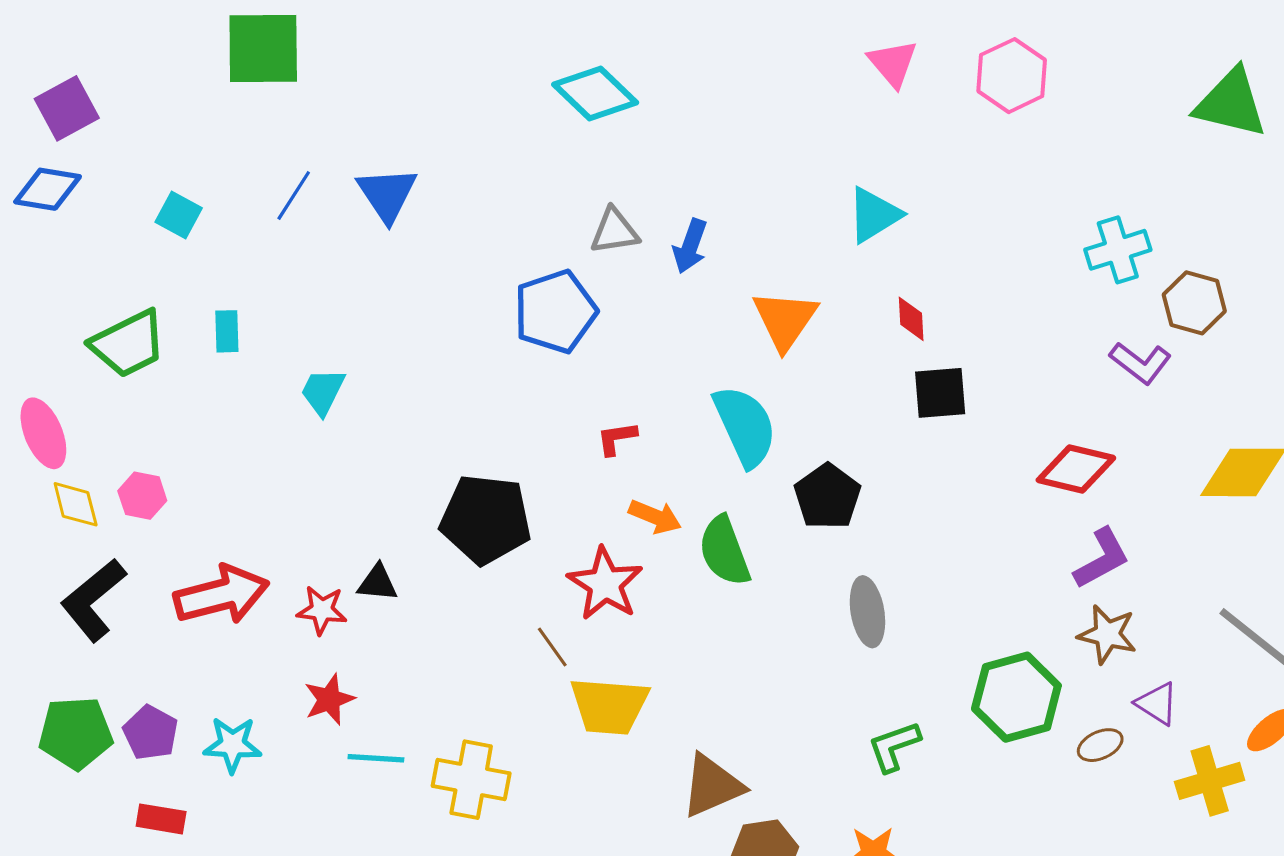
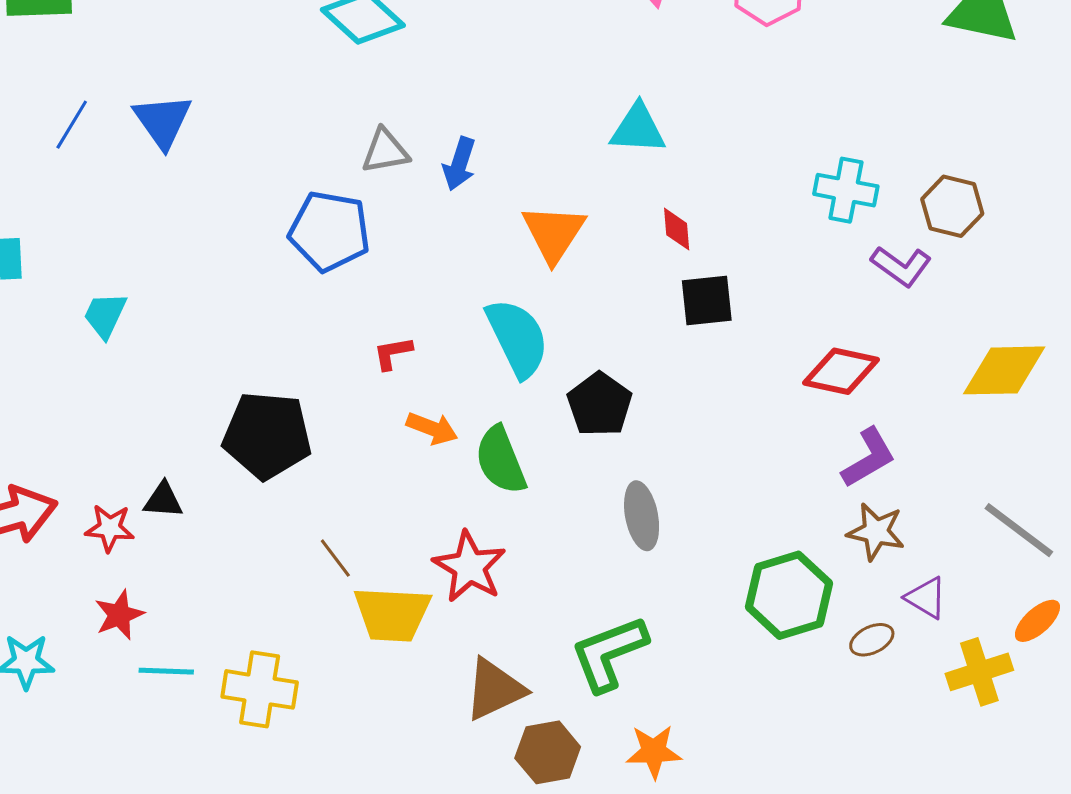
cyan triangle: (874, 215) -> (638, 129), turned 36
cyan cross: (1118, 250) -> (846, 190), moved, turned 30
blue pentagon: (555, 312) -> (330, 231), turned 30
red star: (605, 584) -> (469, 567), moved
green L-shape: (894, 746) -> (609, 653), moved, size x1.5

